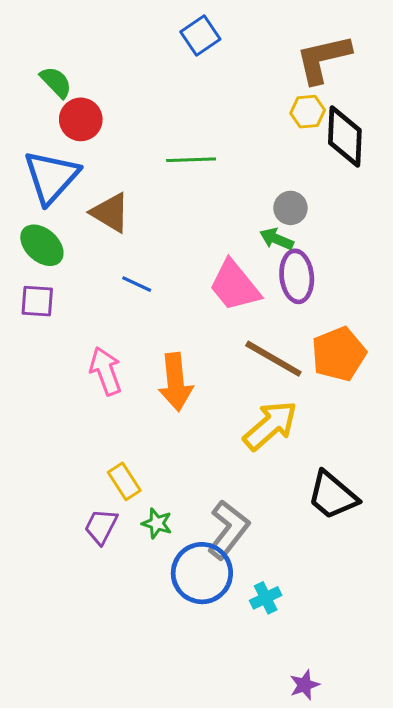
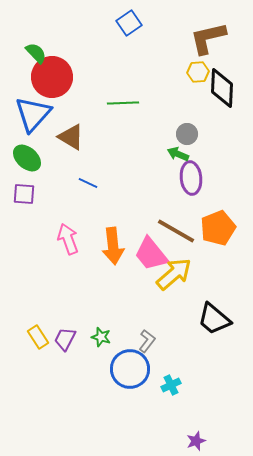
red circle: (81, 119) -> (52, 77), size x1.5
pink trapezoid: (235, 286) -> (151, 254), moved
yellow rectangle: (124, 481) -> (38, 337), moved
gray L-shape: (228, 530) -> (147, 341), size x0.6

